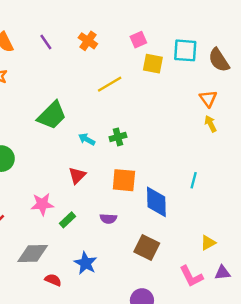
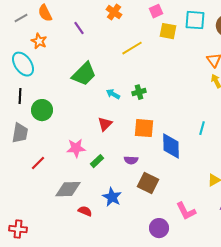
purple line: (46, 42) -> (79, 28), moved
brown square: (147, 247) -> (148, 183), moved
pink L-shape: (191, 276) -> (186, 211), moved

